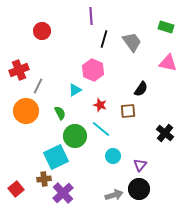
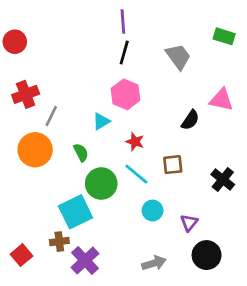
red circle: (42, 31) -> (15, 42), moved
black line: (104, 39) -> (124, 53), moved
pink triangle: (168, 63) -> (221, 100), moved
brown square: (128, 111) -> (173, 165), moved
black circle: (139, 189) -> (207, 255), moved

